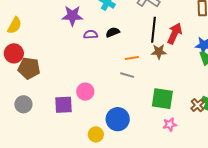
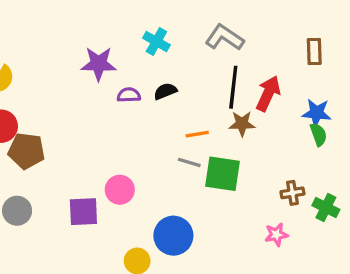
green square: (162, 99) -> (223, 174), moved
brown cross: (197, 105) -> (292, 193), moved, turned 32
pink star: (170, 125) -> (276, 235), moved

